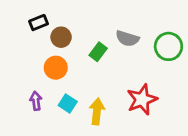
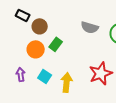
black rectangle: (38, 23) -> (23, 15), turned 48
green rectangle: (98, 52) -> (56, 44), moved

